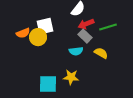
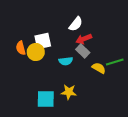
green line: (108, 27) -> (115, 62), moved
orange semicircle: (23, 33) -> (21, 48), turned 96
cyan semicircle: (76, 51) -> (66, 61), moved

